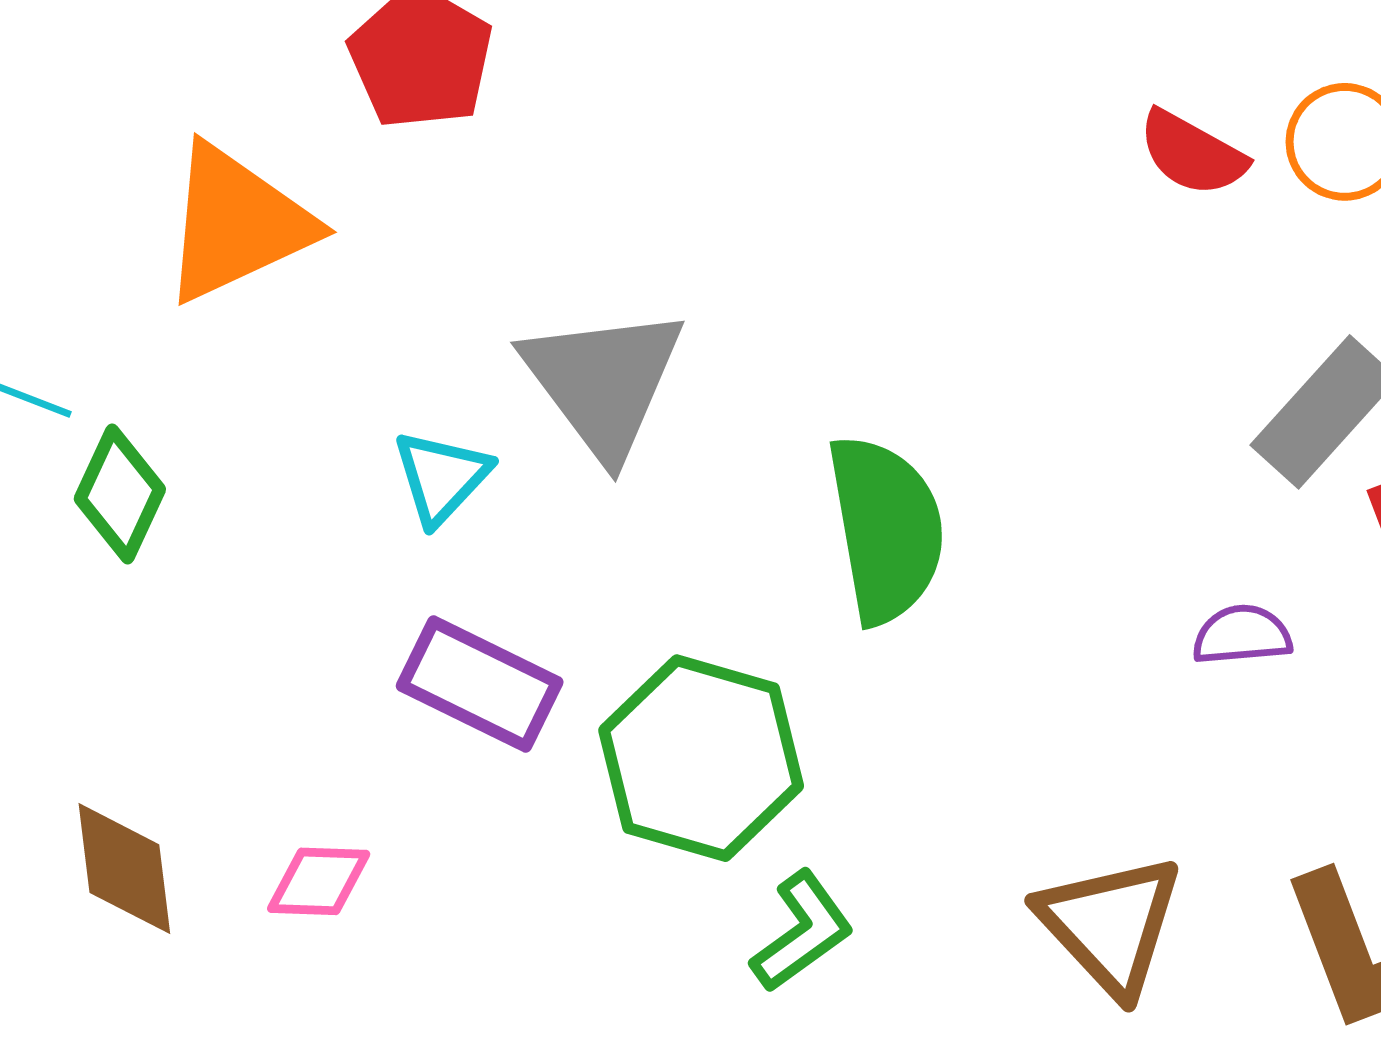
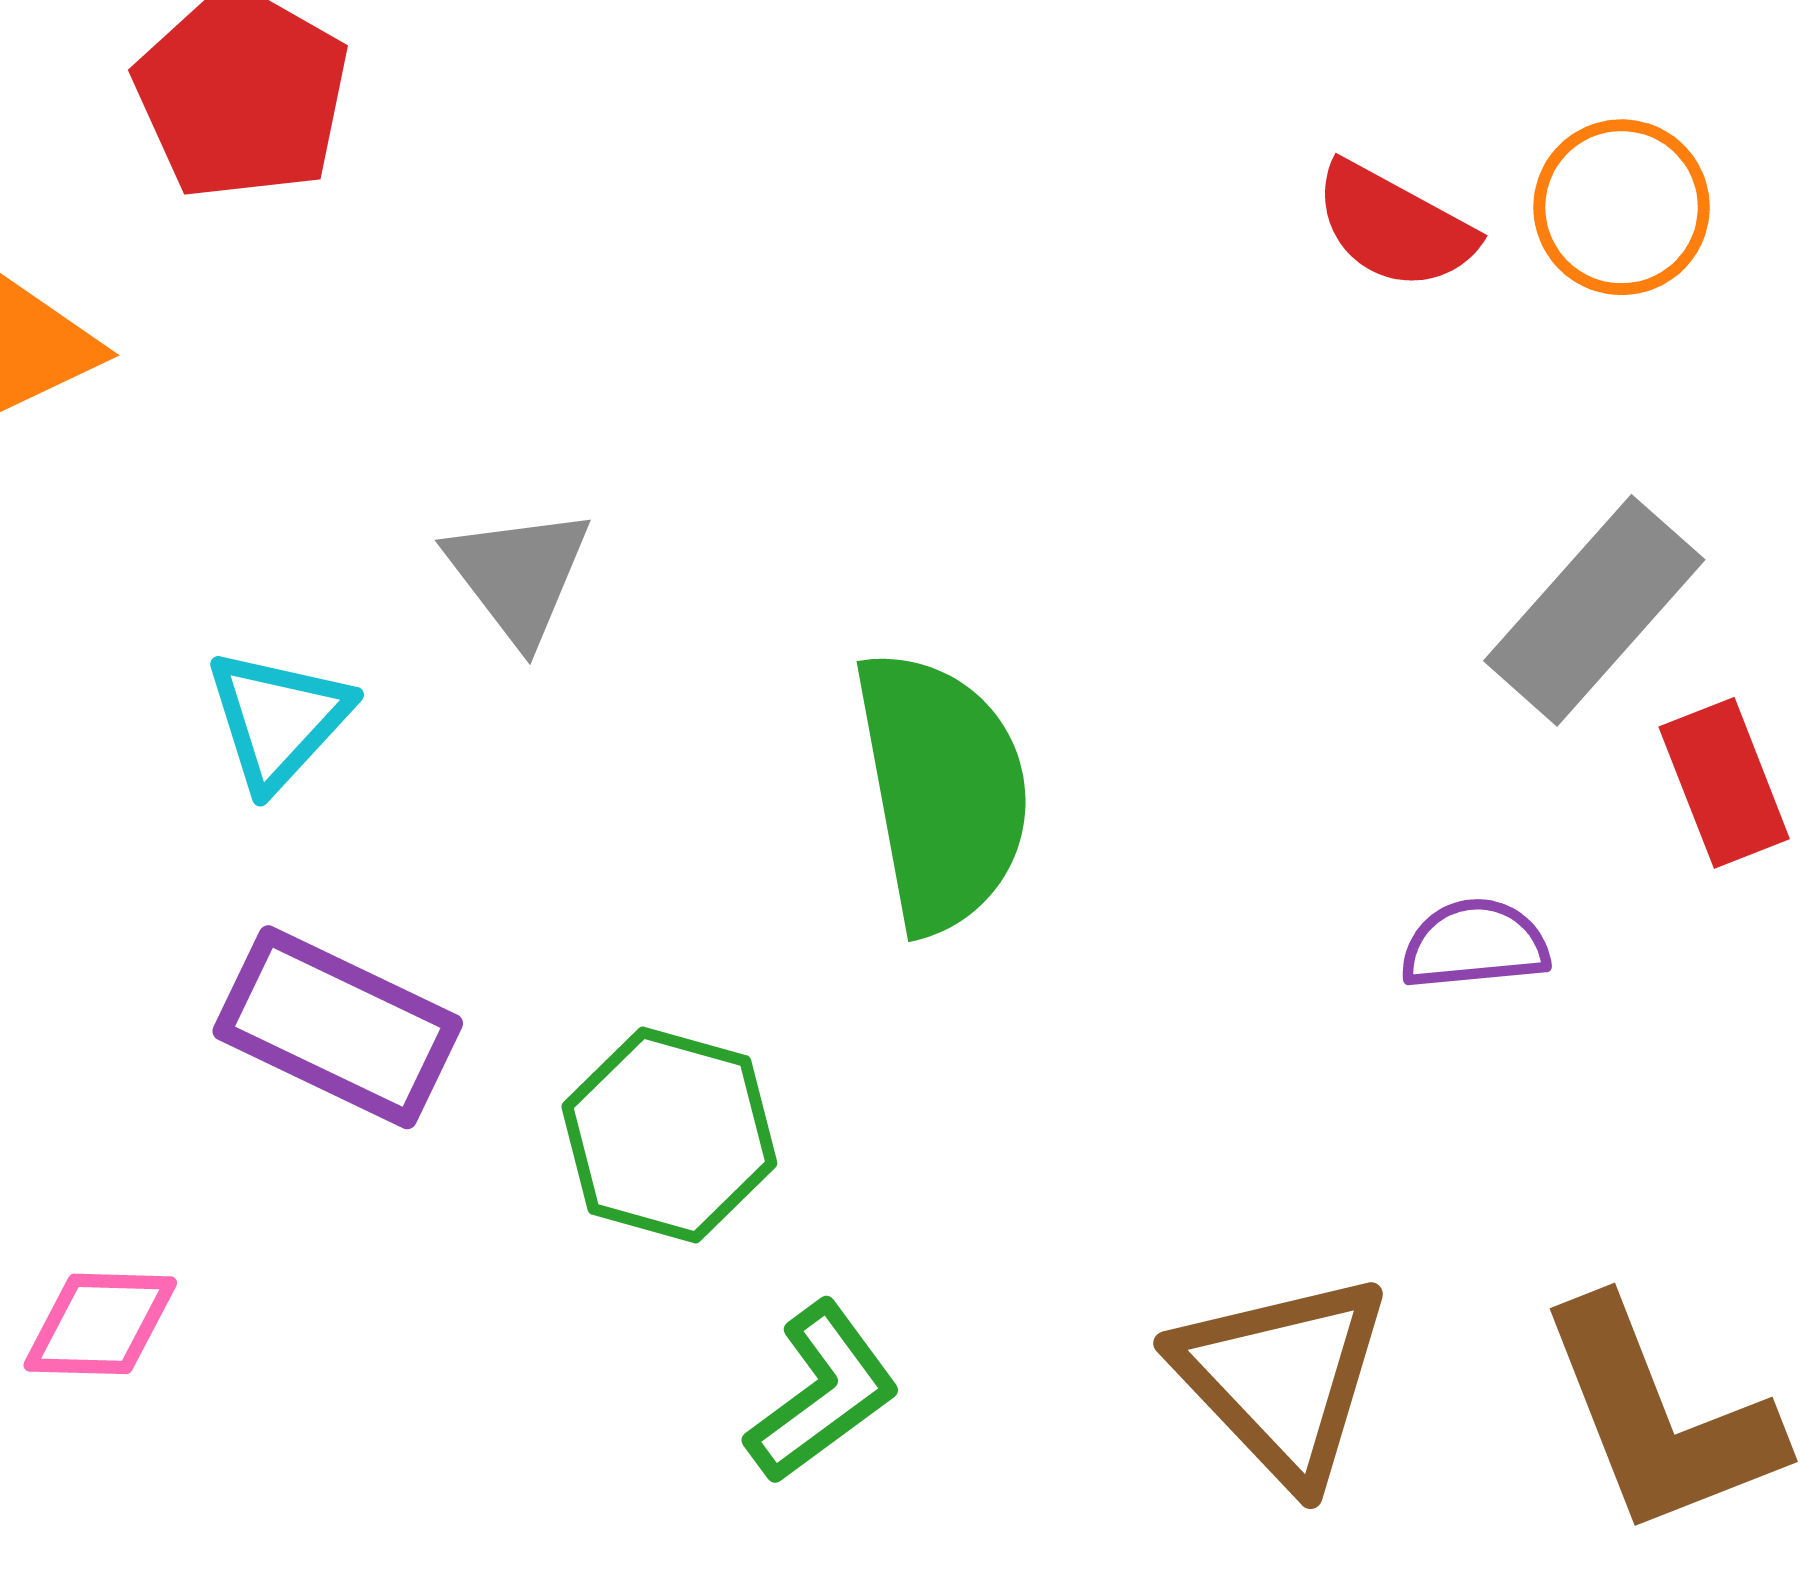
gray triangle: (603, 382) -> (518, 575), size x0.6
green hexagon: (701, 758) -> (669, 1135), size x0.7

